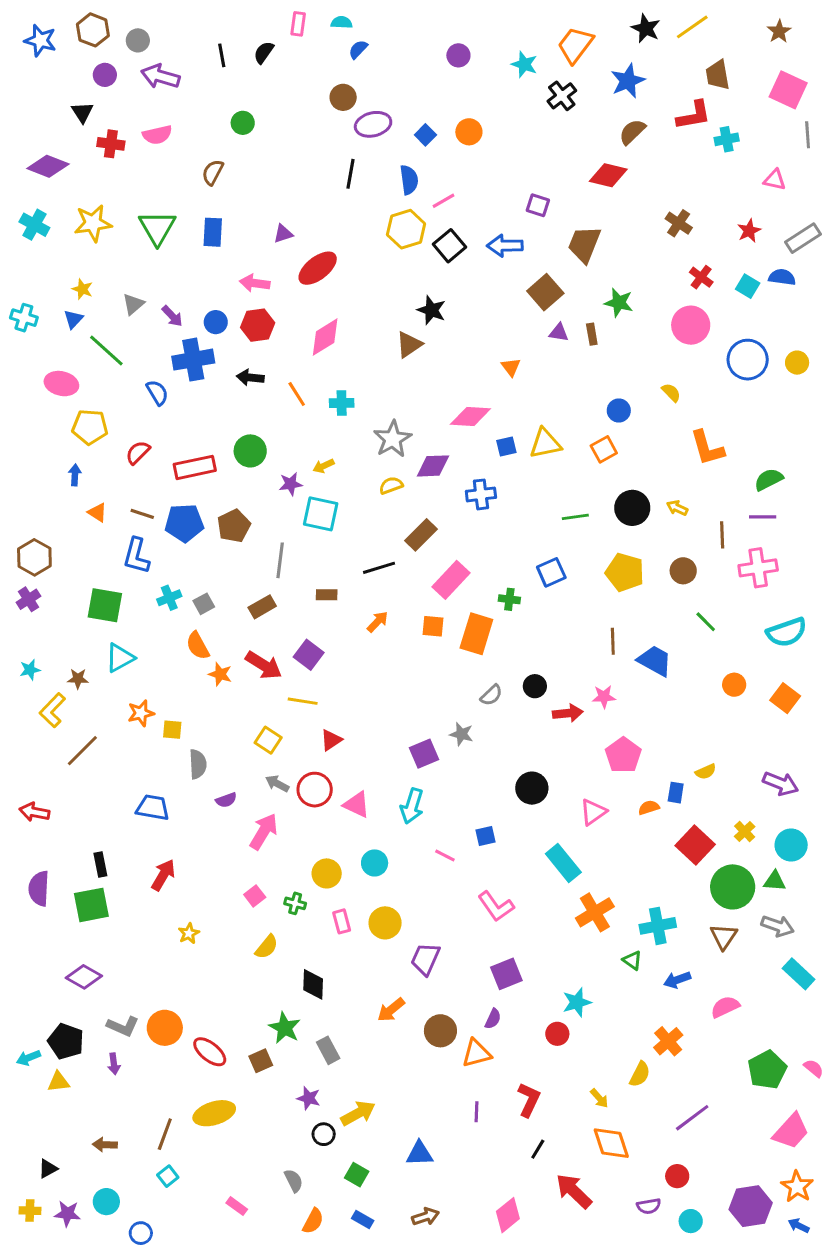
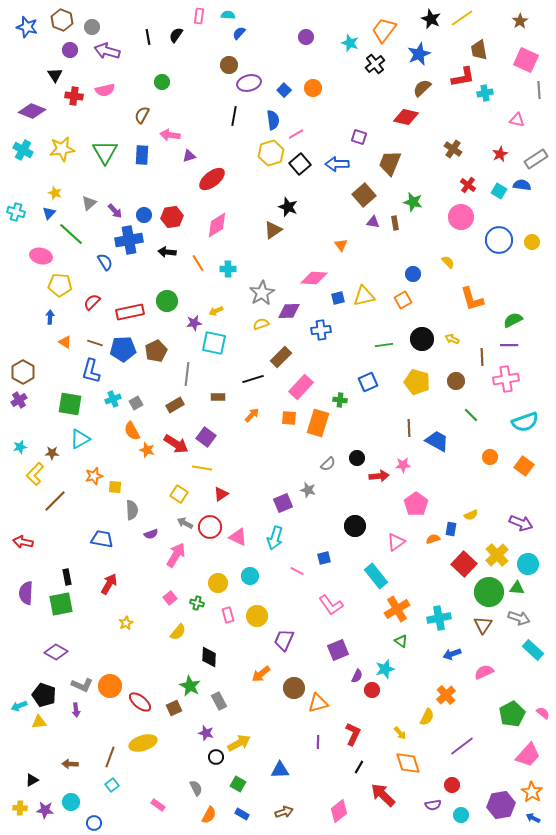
pink arrow: (255, 283) -> (170, 135), moved
yellow cross: (745, 832) -> (497, 555), size x1.6
green triangle: (632, 960) -> (401, 641), moved
purple semicircle: (493, 1019) -> (357, 676), moved

